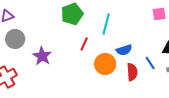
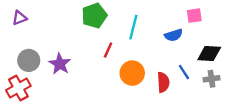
gray circle: (15, 39) -> (29, 60), moved
blue semicircle: (124, 50) -> (174, 35), moved

